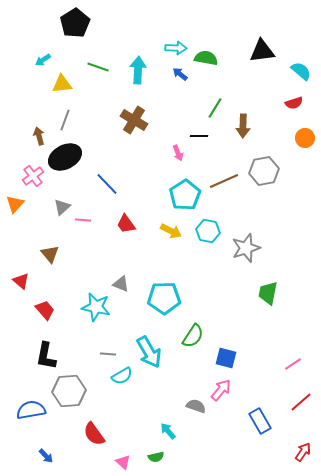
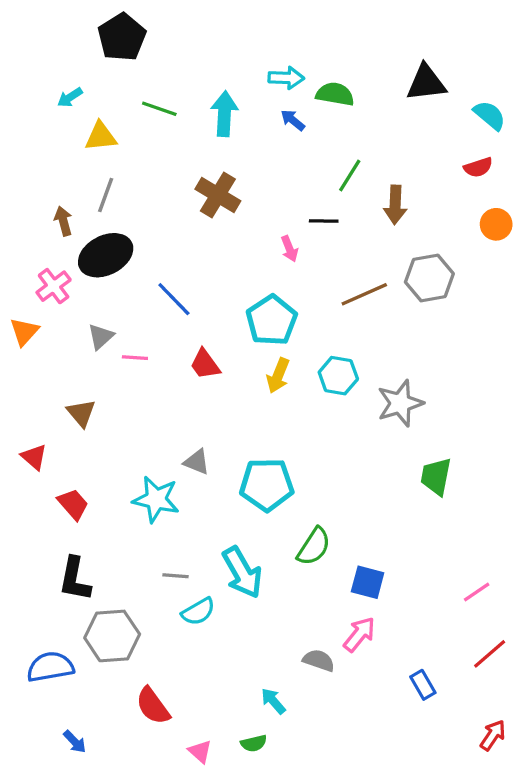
cyan pentagon: (185, 195) -> (272, 320), moved
yellow arrow: (171, 231) -> (278, 376), turned 85
blue rectangle: (260, 421) -> (423, 685), size x0.7

